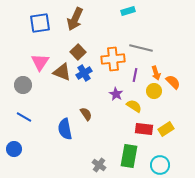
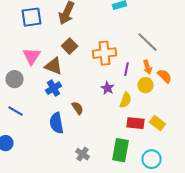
gray line: (141, 48) -> (148, 42), moved, turned 30
blue cross: (84, 73) -> (54, 88), moved
yellow semicircle: (134, 106) -> (126, 100), turned 77
yellow rectangle: (166, 129) -> (158, 123), turned 70
gray cross: (99, 165) -> (83, 154), moved

